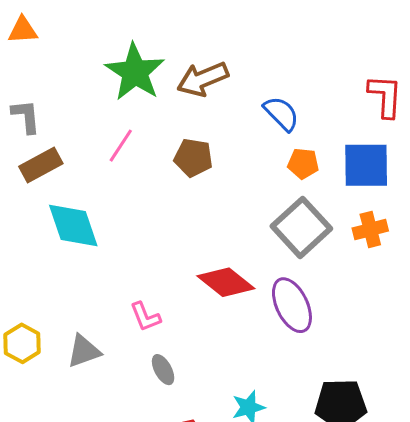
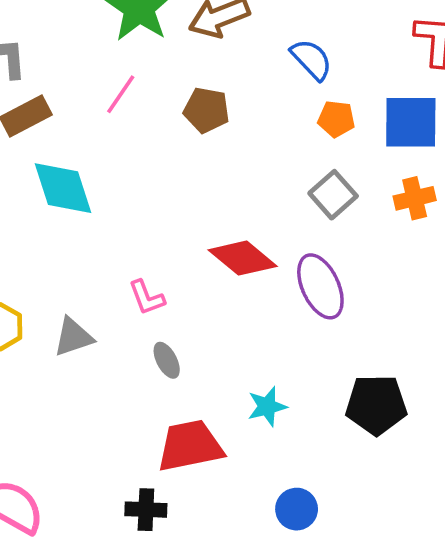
gray square: (301, 227) -> (333, 195), size x0.7

